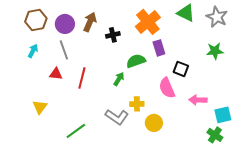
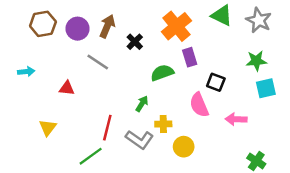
black cross: (113, 35) -> (135, 42), turned -32
gray line: (64, 50) -> (98, 62), moved, turned -36
cyan arrow: (33, 51) -> (26, 72), moved, turned 56
red line: (82, 78) -> (107, 128), moved
green arrow: (119, 79) -> (142, 104), moved
cyan square: (223, 115) -> (266, 88), moved

